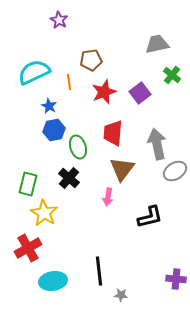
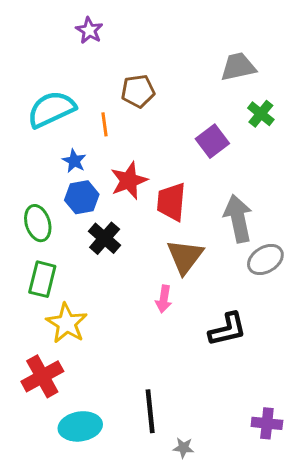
red star: (104, 92) -> (129, 181), moved
green ellipse: (78, 147) -> (38, 223), moved
black cross: (69, 178) -> (105, 238), moved

